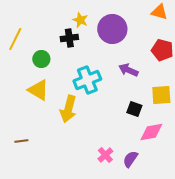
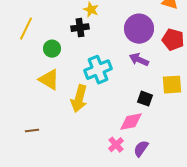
purple circle: (112, 29) -> (139, 29), moved
pink diamond: (151, 132) -> (131, 122), moved

